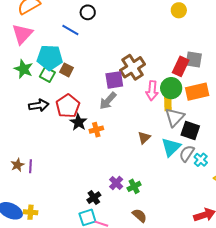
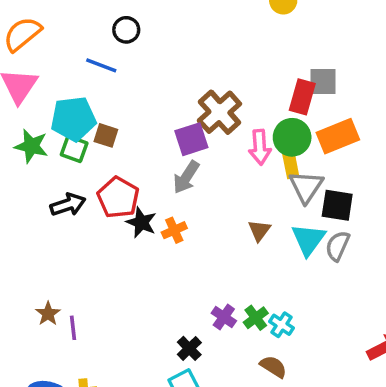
cyan cross: (201, 160) -> (282, 325), moved
purple line: (30, 166) -> (73, 328), moved

